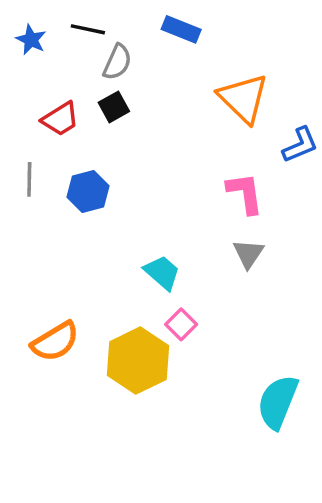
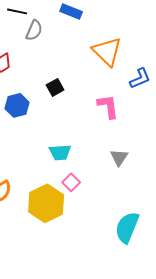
black square: (114, 107) -> (55, 87), moved
gray triangle: (248, 254) -> (119, 157), moved
cyan trapezoid: (162, 273) -> (60, 152), turned 135

